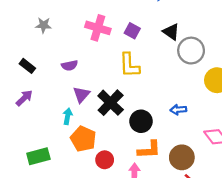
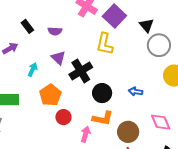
purple square: (132, 31) -> (114, 16), size x1.6
black rectangle: (27, 66) -> (27, 26), moved
purple triangle: (81, 95) -> (58, 58), turned -42
cyan arrow: (68, 116) -> (33, 70), moved

